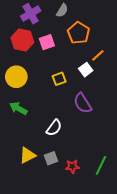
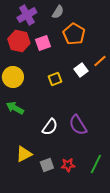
orange line: (98, 55) -> (100, 61), moved
purple semicircle: (83, 103) -> (78, 125), moved
gray square: (51, 158) -> (47, 165), moved

